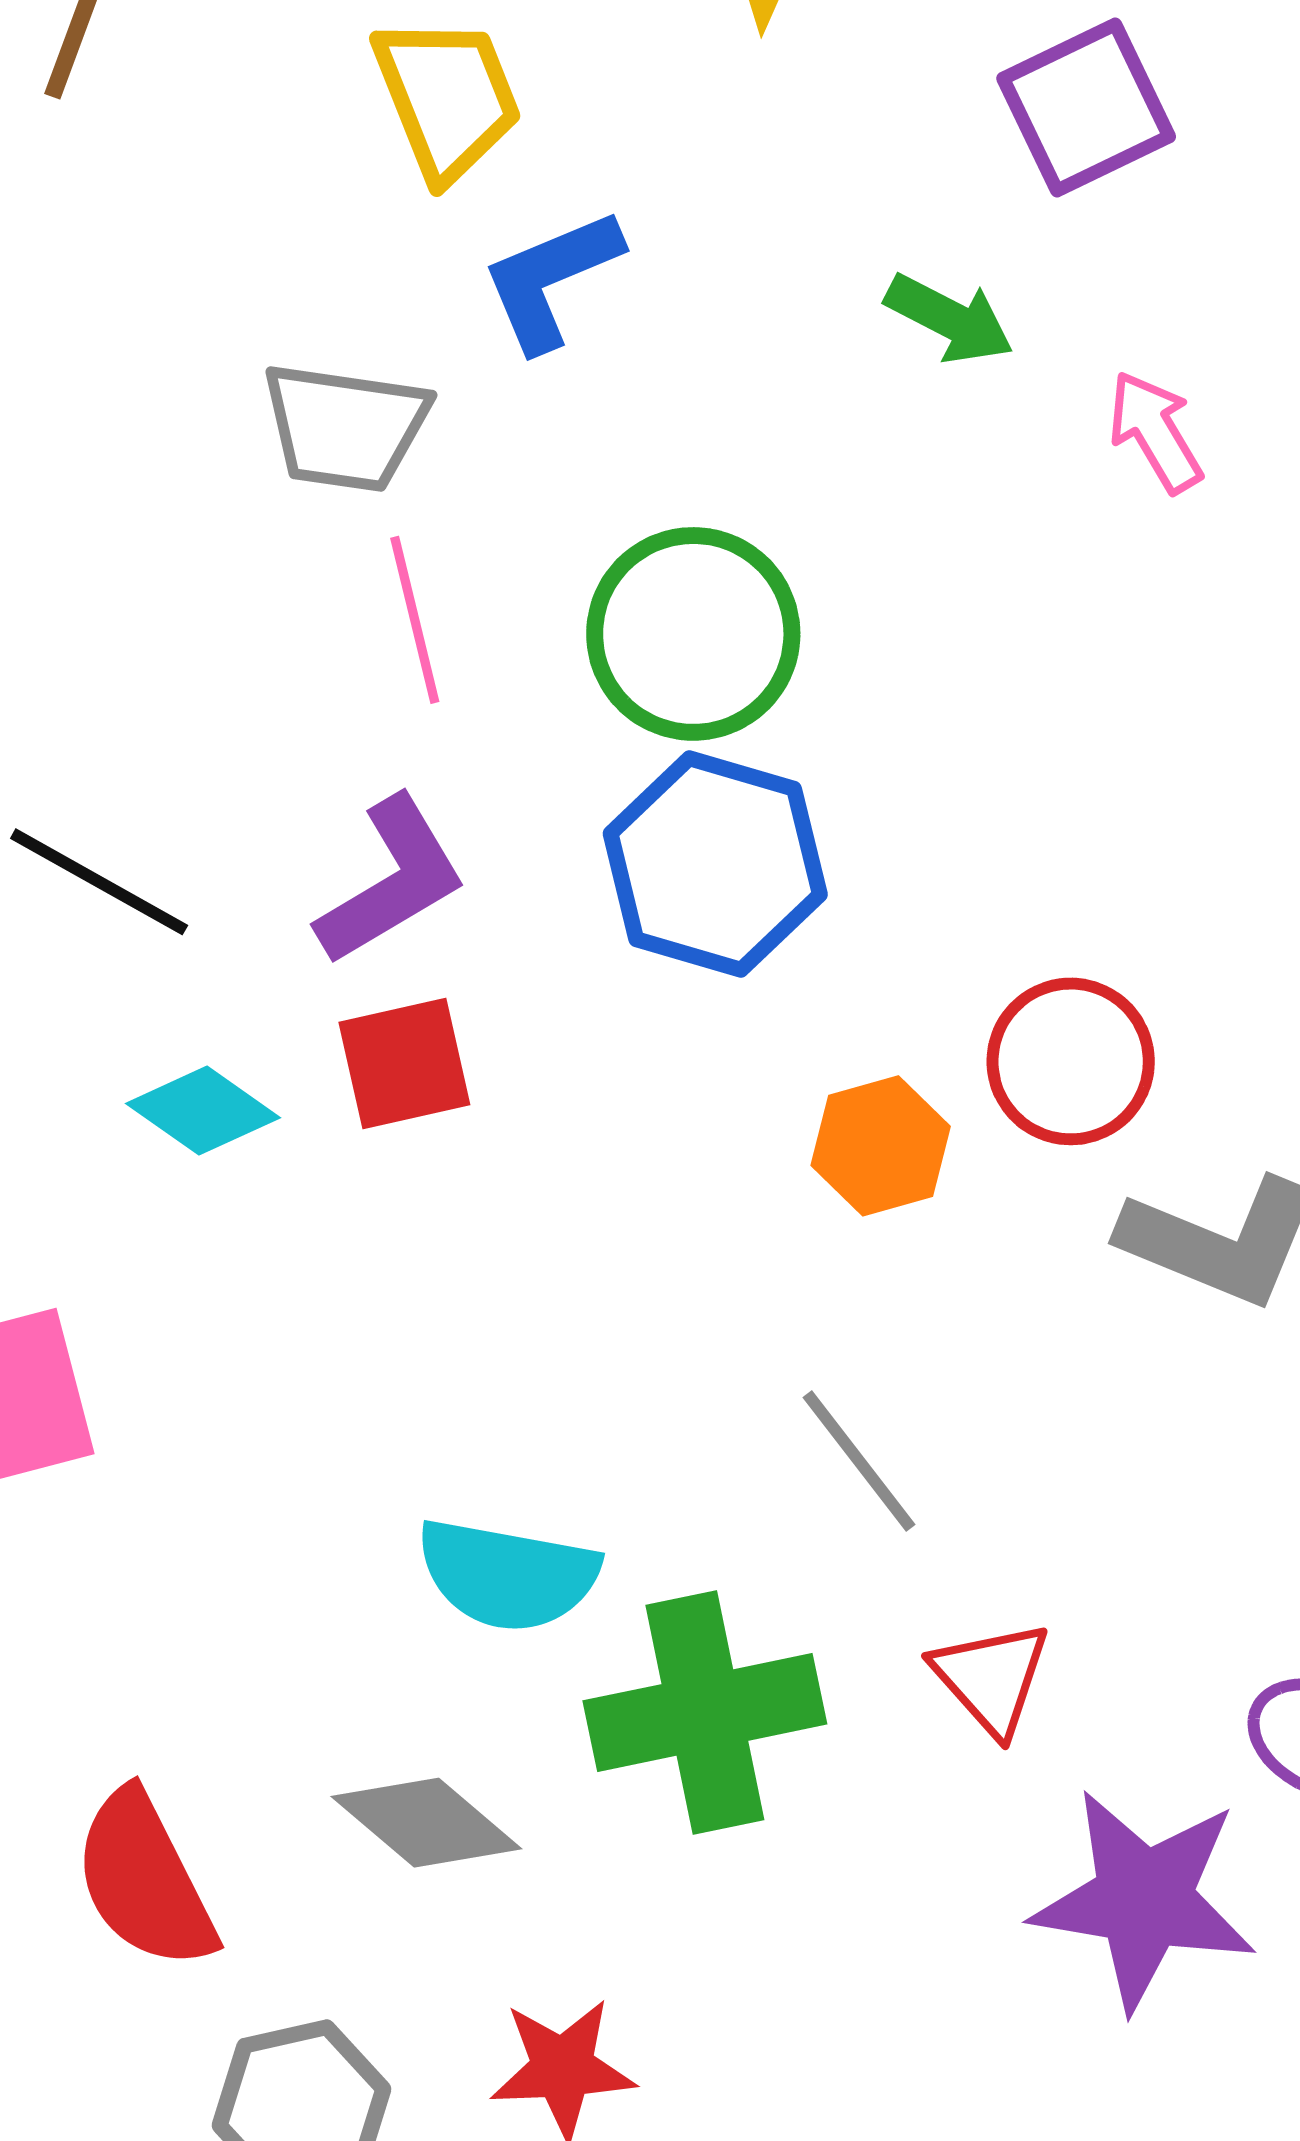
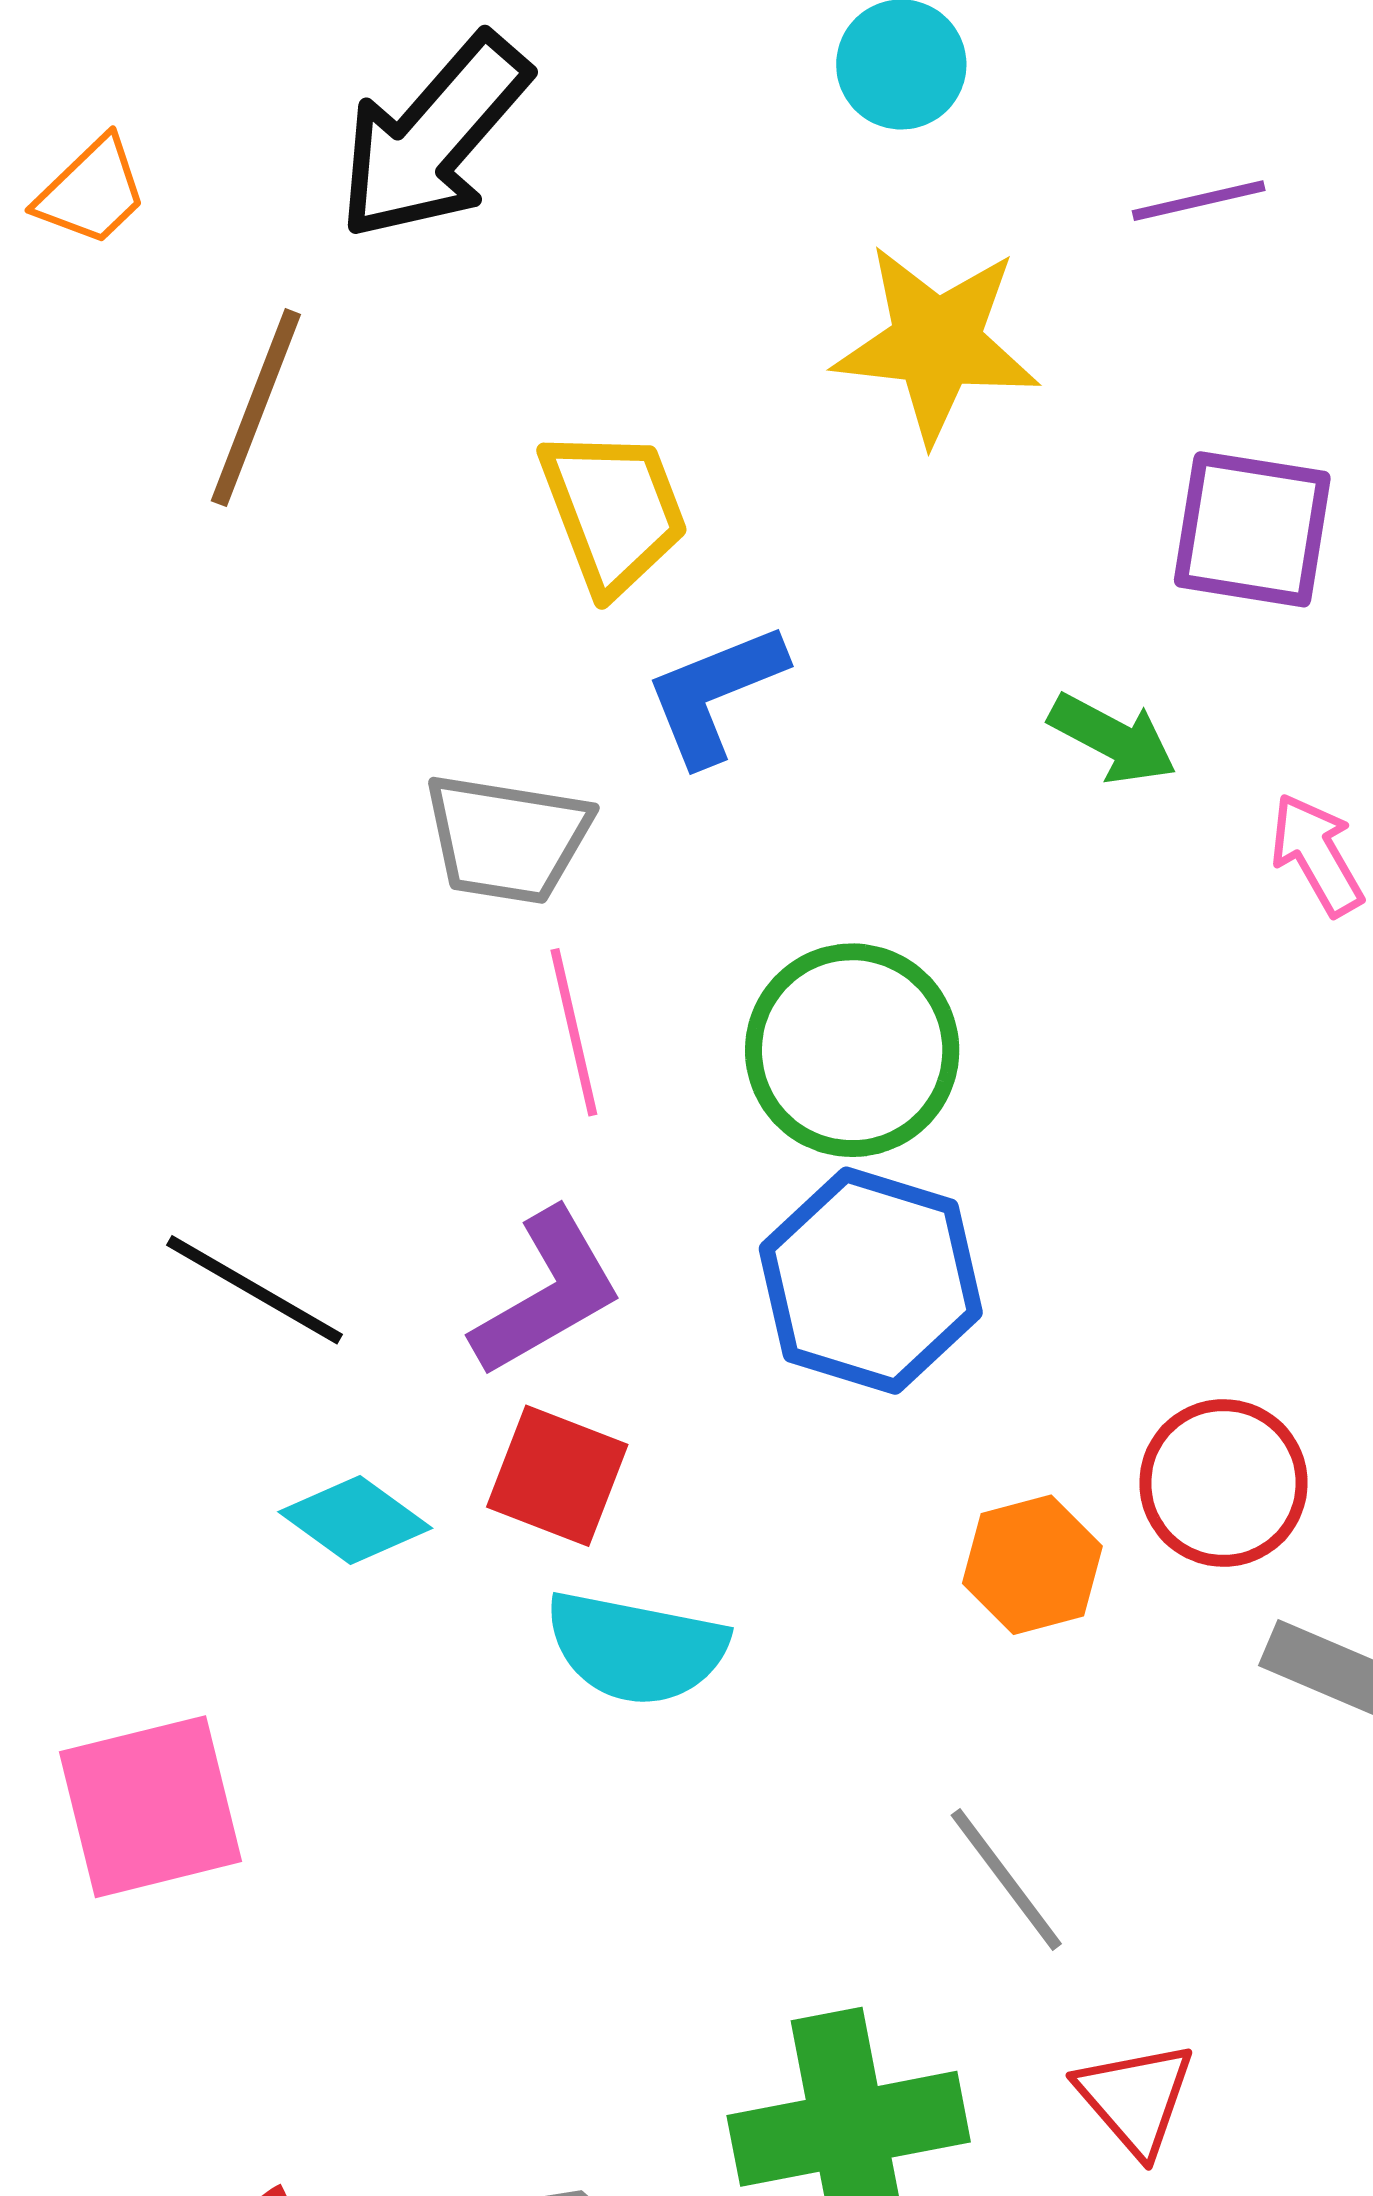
purple square: (1086, 107) -> (1252, 529), turned 34
red square: (404, 1063) -> (557, 1476), turned 33
cyan semicircle: (508, 1575) -> (636, 1648), moved

